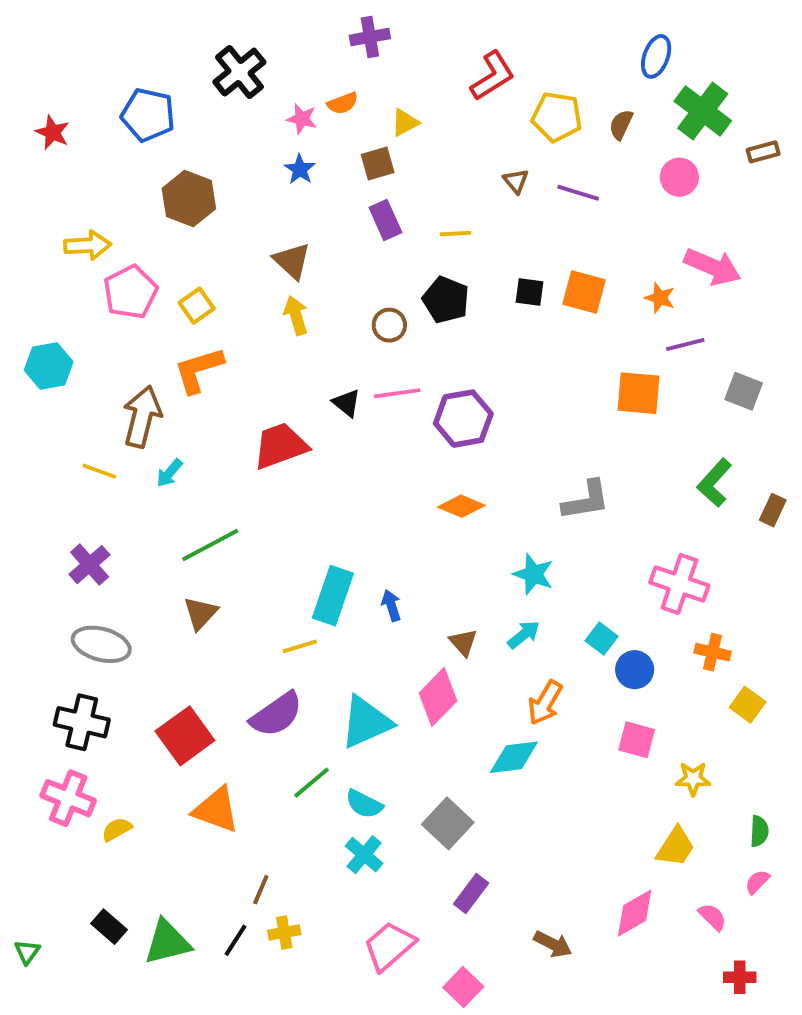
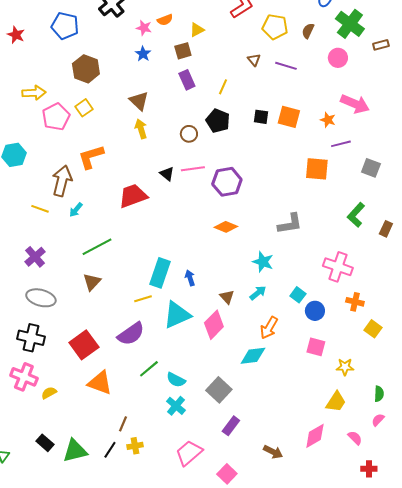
yellow line: (456, 234) -> (223, 87), turned -63
yellow square: (197, 306) -> (84, 108), moved
cyan triangle: (366, 722) -> (177, 315), moved

